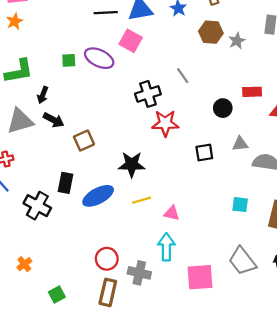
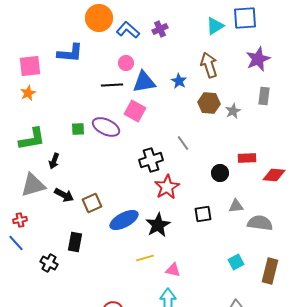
black arrow: (54, 120) -> (64, 195), moved
red star: (165, 123) -> (167, 187), turned -30
black star: (132, 164) -> (158, 225), moved, turned -30
blue ellipse: (98, 196) -> (124, 220), moved
cyan square: (240, 205) -> (236, 262), turned -35
black cross: (37, 206) -> (49, 263), size x0.7

